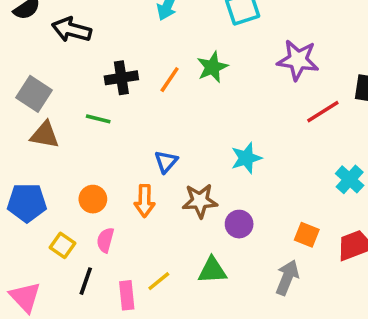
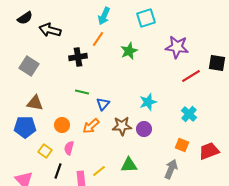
orange line: (170, 80) -> (98, 39), moved
green line: (98, 119) -> (82, 92), moved
brown triangle: (45, 135) -> (35, 103), moved
cyan cross: (350, 179) -> (189, 114), moved
orange arrow: (145, 201) -> (91, 126), turned 48
purple circle: (239, 224) -> (144, 129), moved

